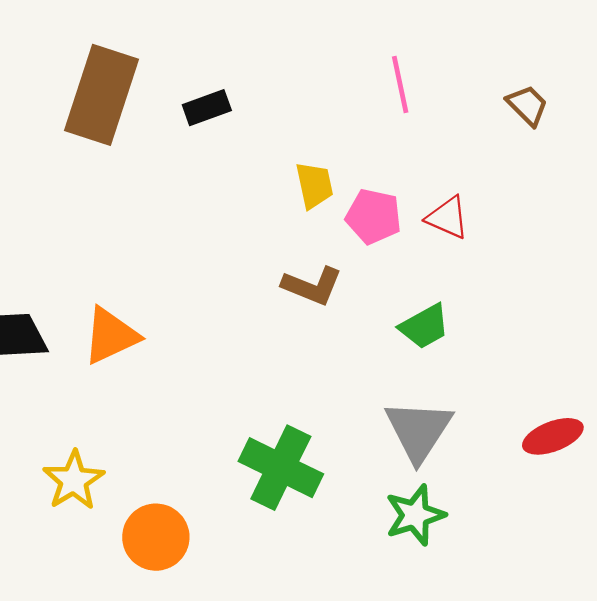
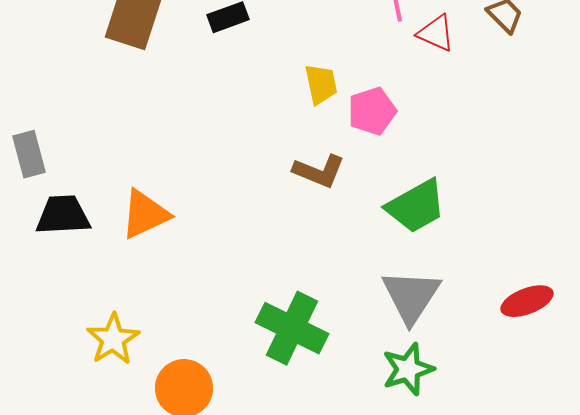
pink pentagon: (373, 216) -> (372, 111), turned -30
red triangle: (448, 218) -> (436, 33), moved
green trapezoid: (424, 326) -> (416, 206), size x1.4

